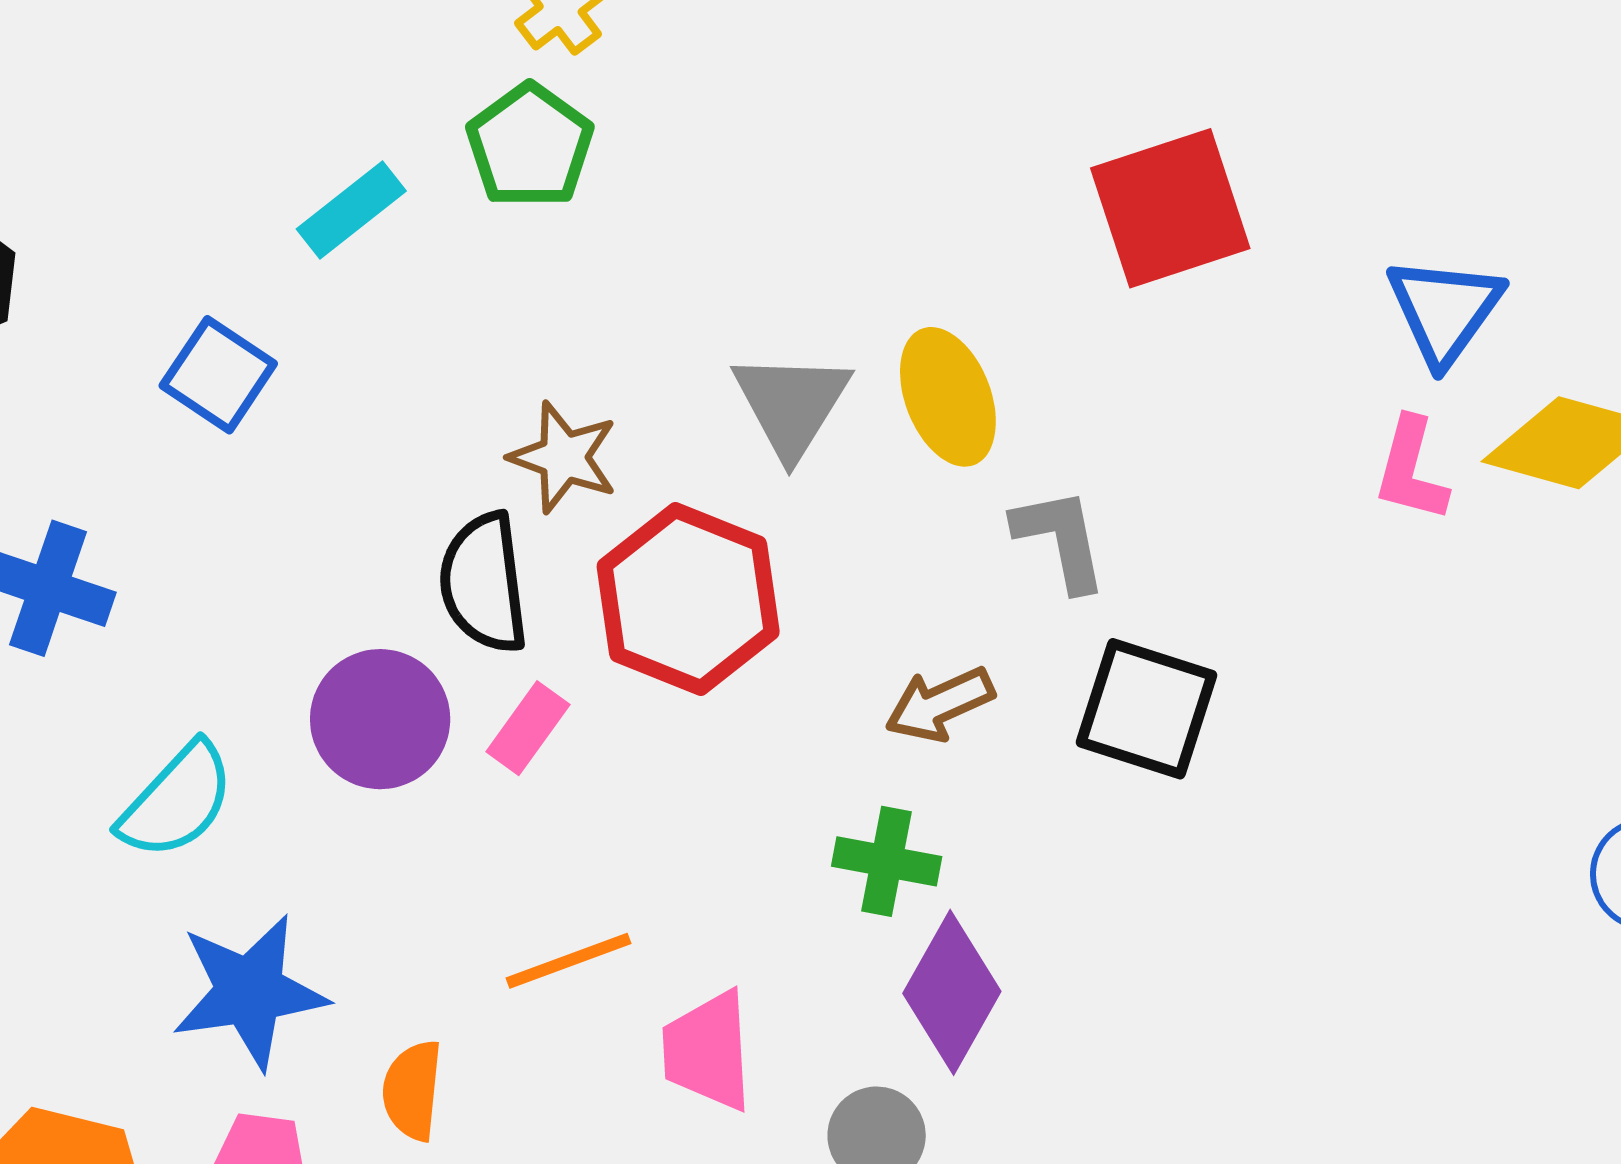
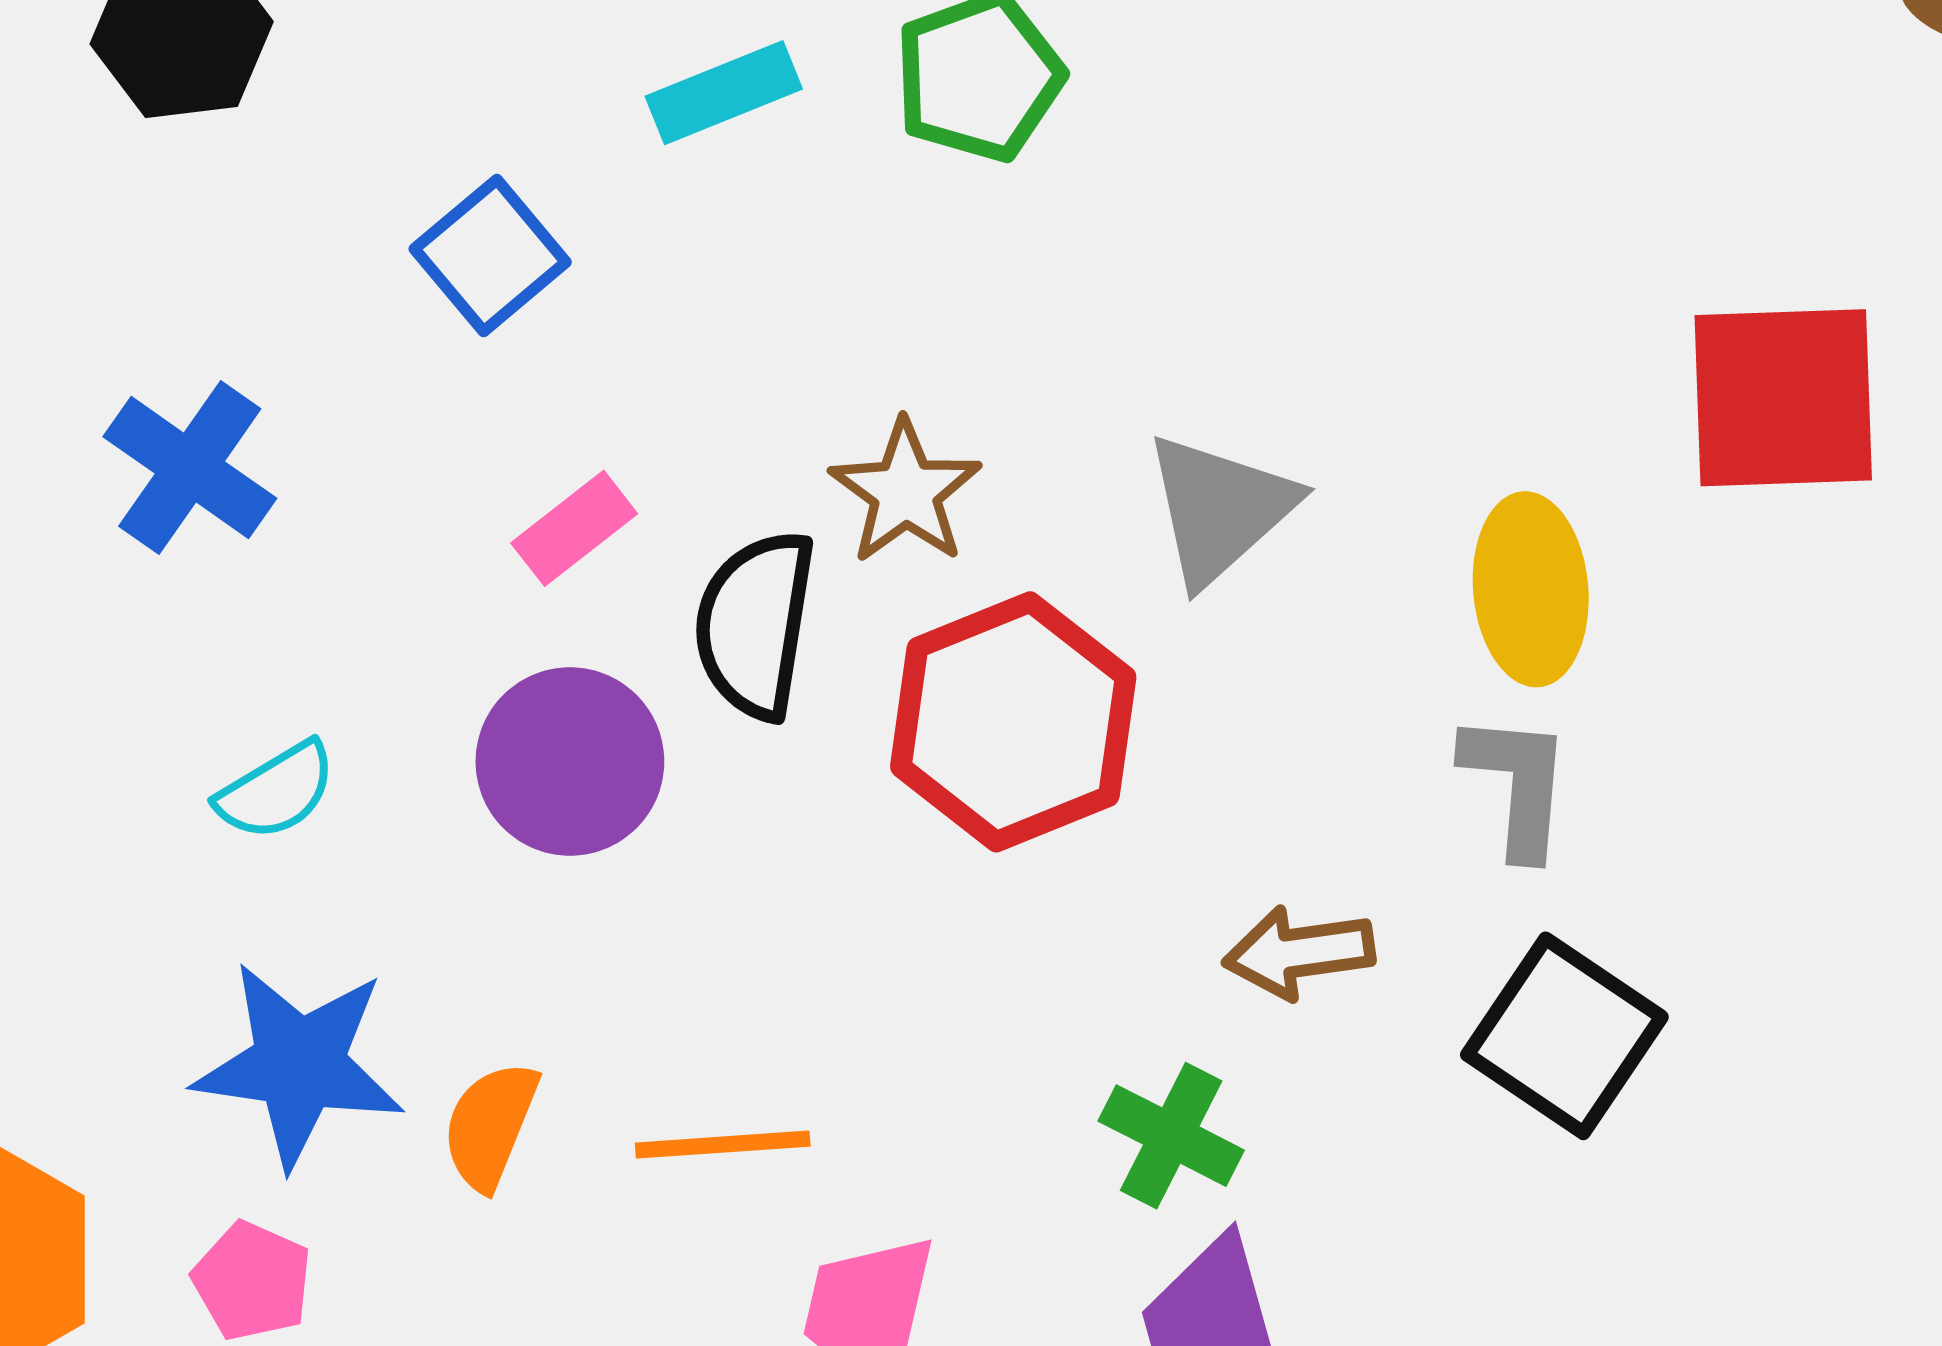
yellow ellipse: (948, 397) -> (1531, 589), moved
pink rectangle: (528, 728) -> (574, 528), moved
cyan semicircle: (177, 801) -> (276, 791), size x0.7
orange semicircle: (412, 1090) -> (490, 1125), moved

